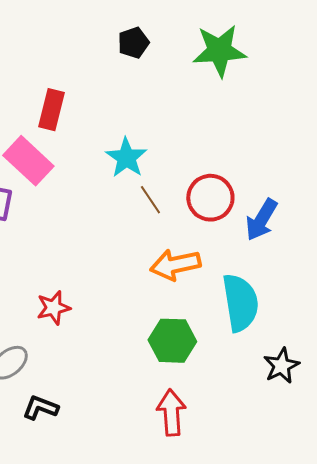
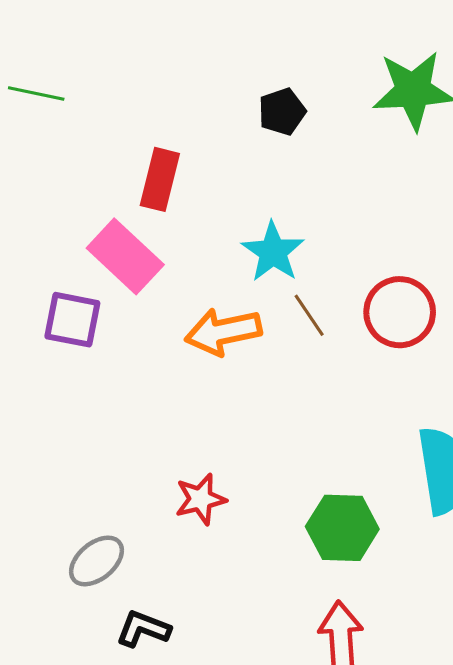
black pentagon: (133, 43) -> (282, 112), moved
orange arrow: (175, 265) -> (223, 332), moved
red star: (53, 308) -> (201, 499), moved

